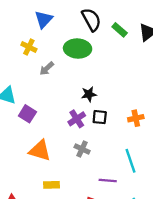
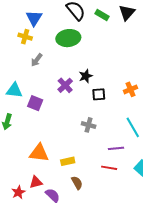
yellow cross: (29, 47) -> (25, 37), moved
gray arrow: (47, 69) -> (37, 60), moved
purple cross: (77, 119) -> (65, 85), moved
orange triangle: (40, 151) -> (39, 153), moved

